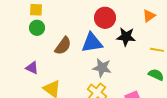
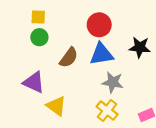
red circle: (105, 18) -> (99, 25), moved
purple triangle: (32, 68) -> (34, 82), size x1.5

